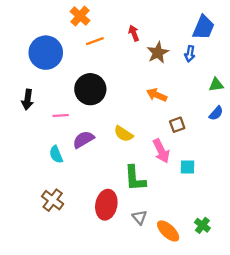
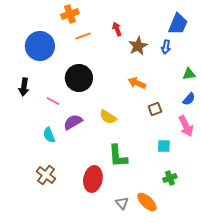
orange cross: (80, 16) -> (70, 14), turned 30
pink line: (61, 115) -> (53, 101), turned 32
pink arrow: (161, 151) -> (186, 126), moved
gray triangle: (140, 217) -> (122, 203), moved
green cross: (202, 225) -> (170, 178), moved, turned 32

